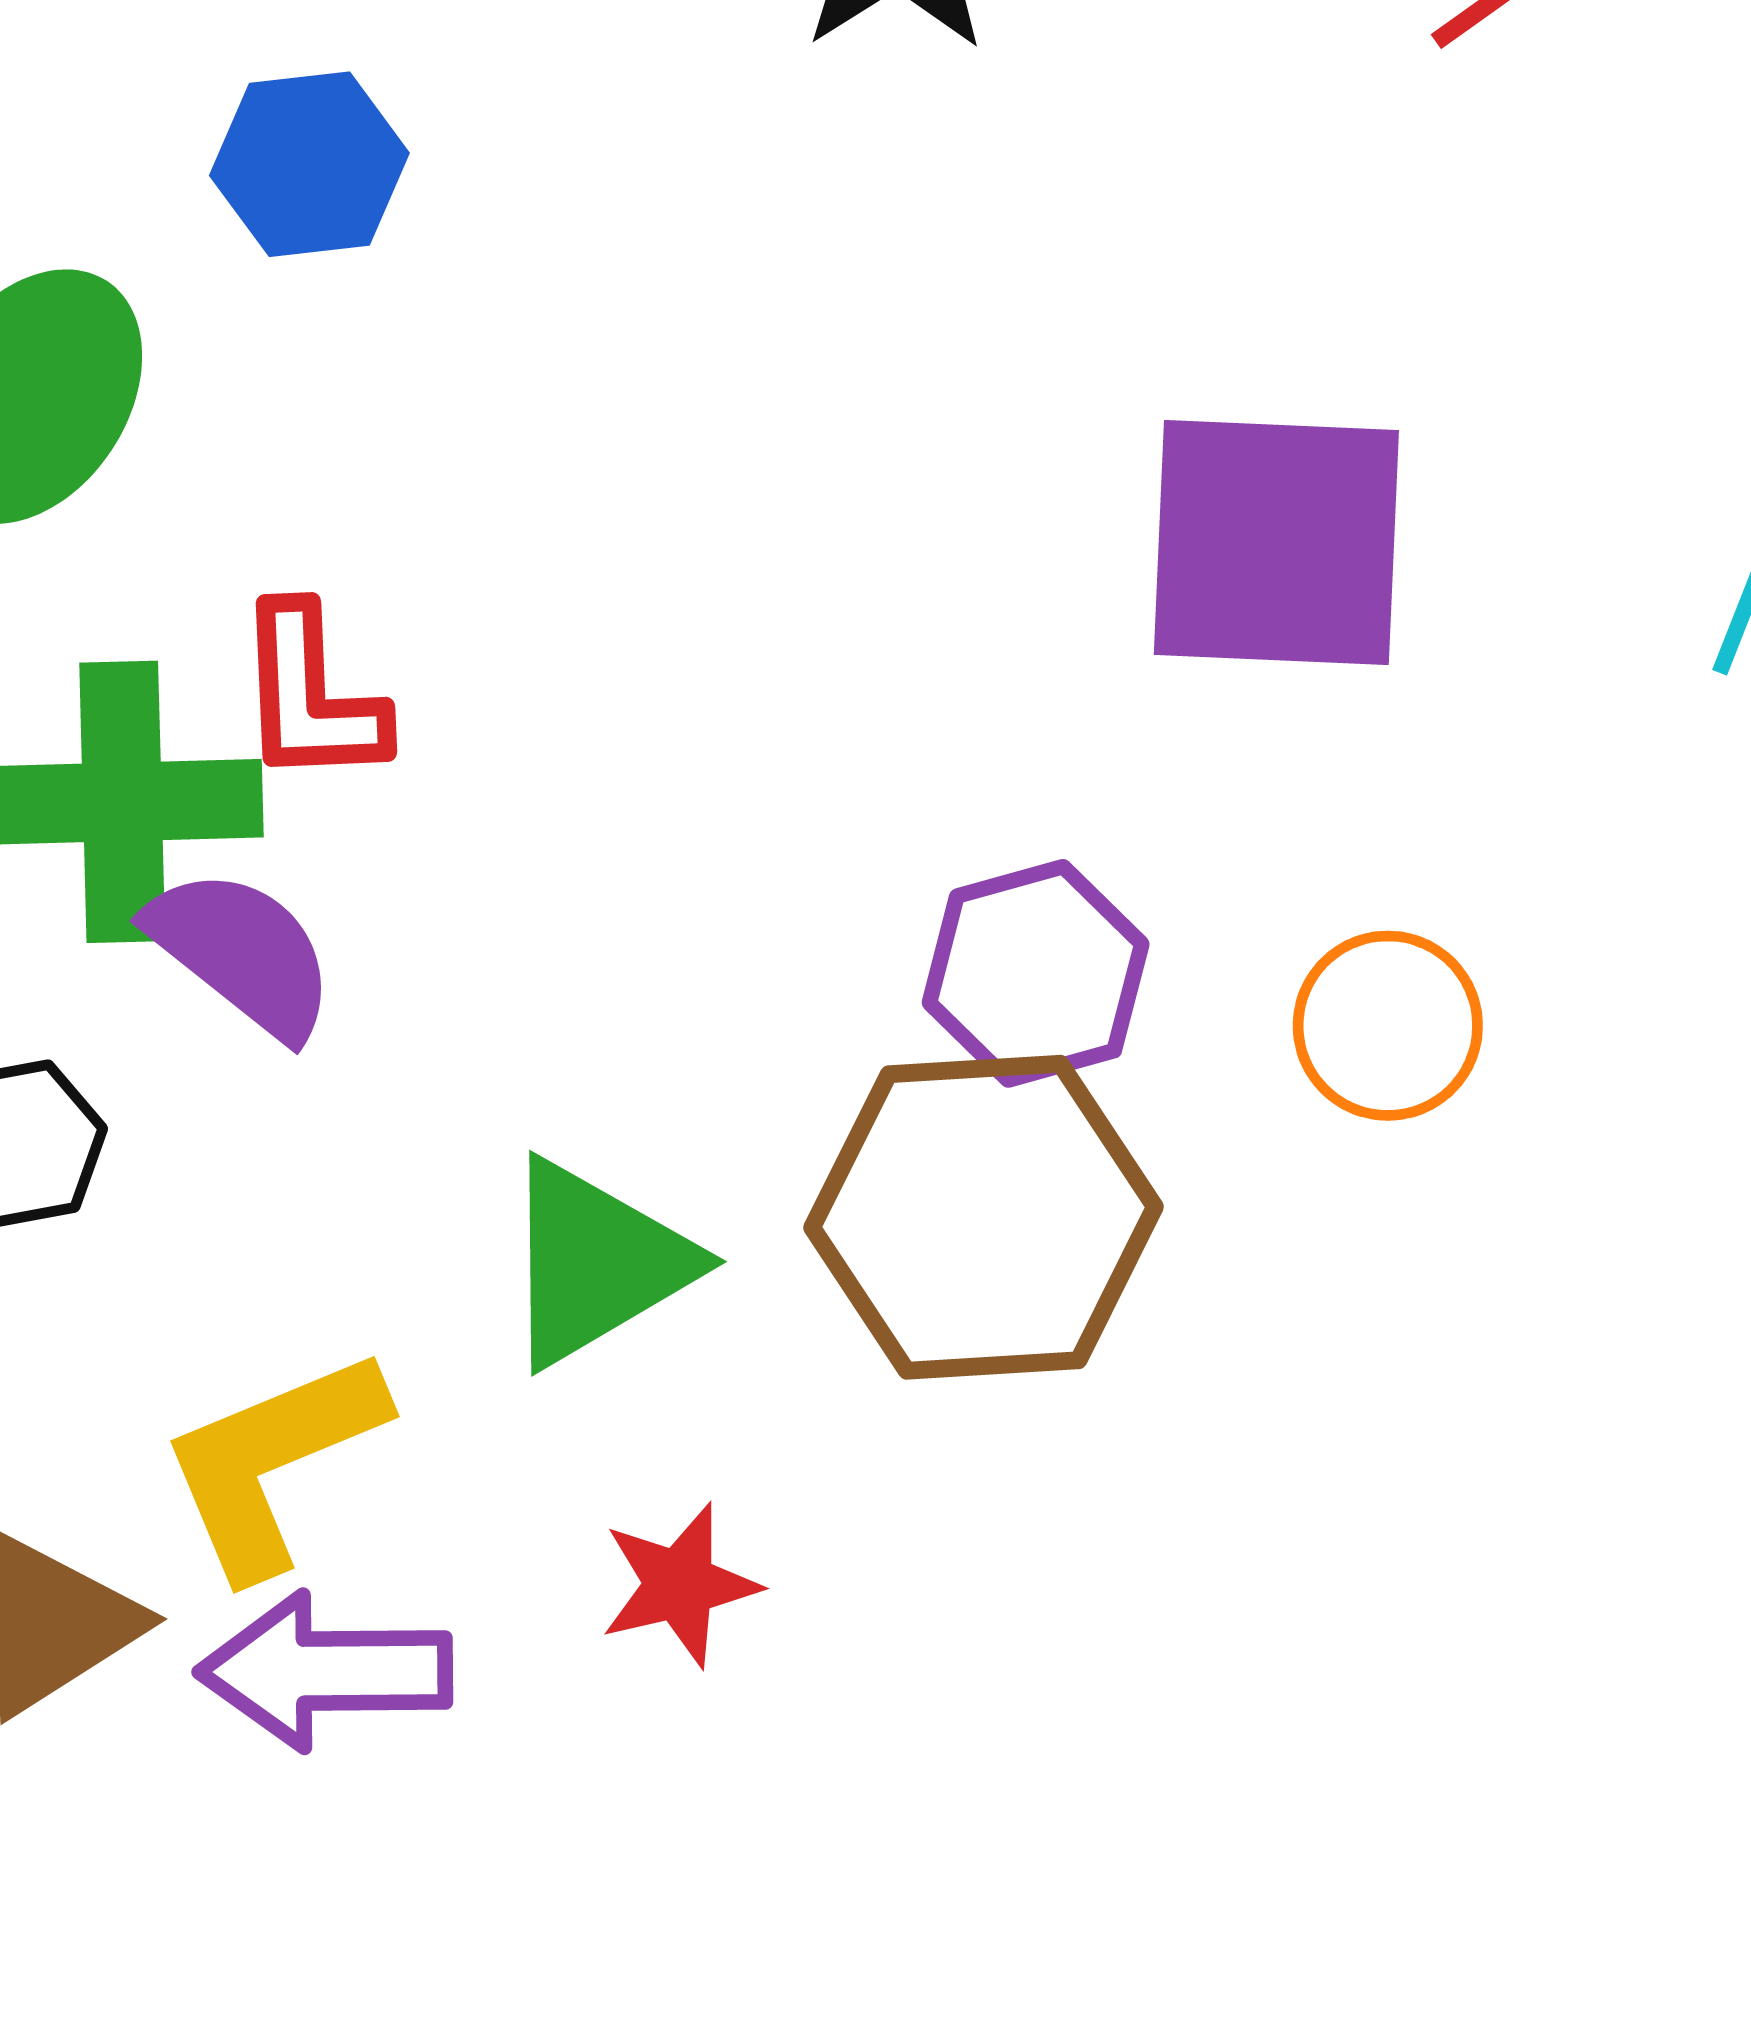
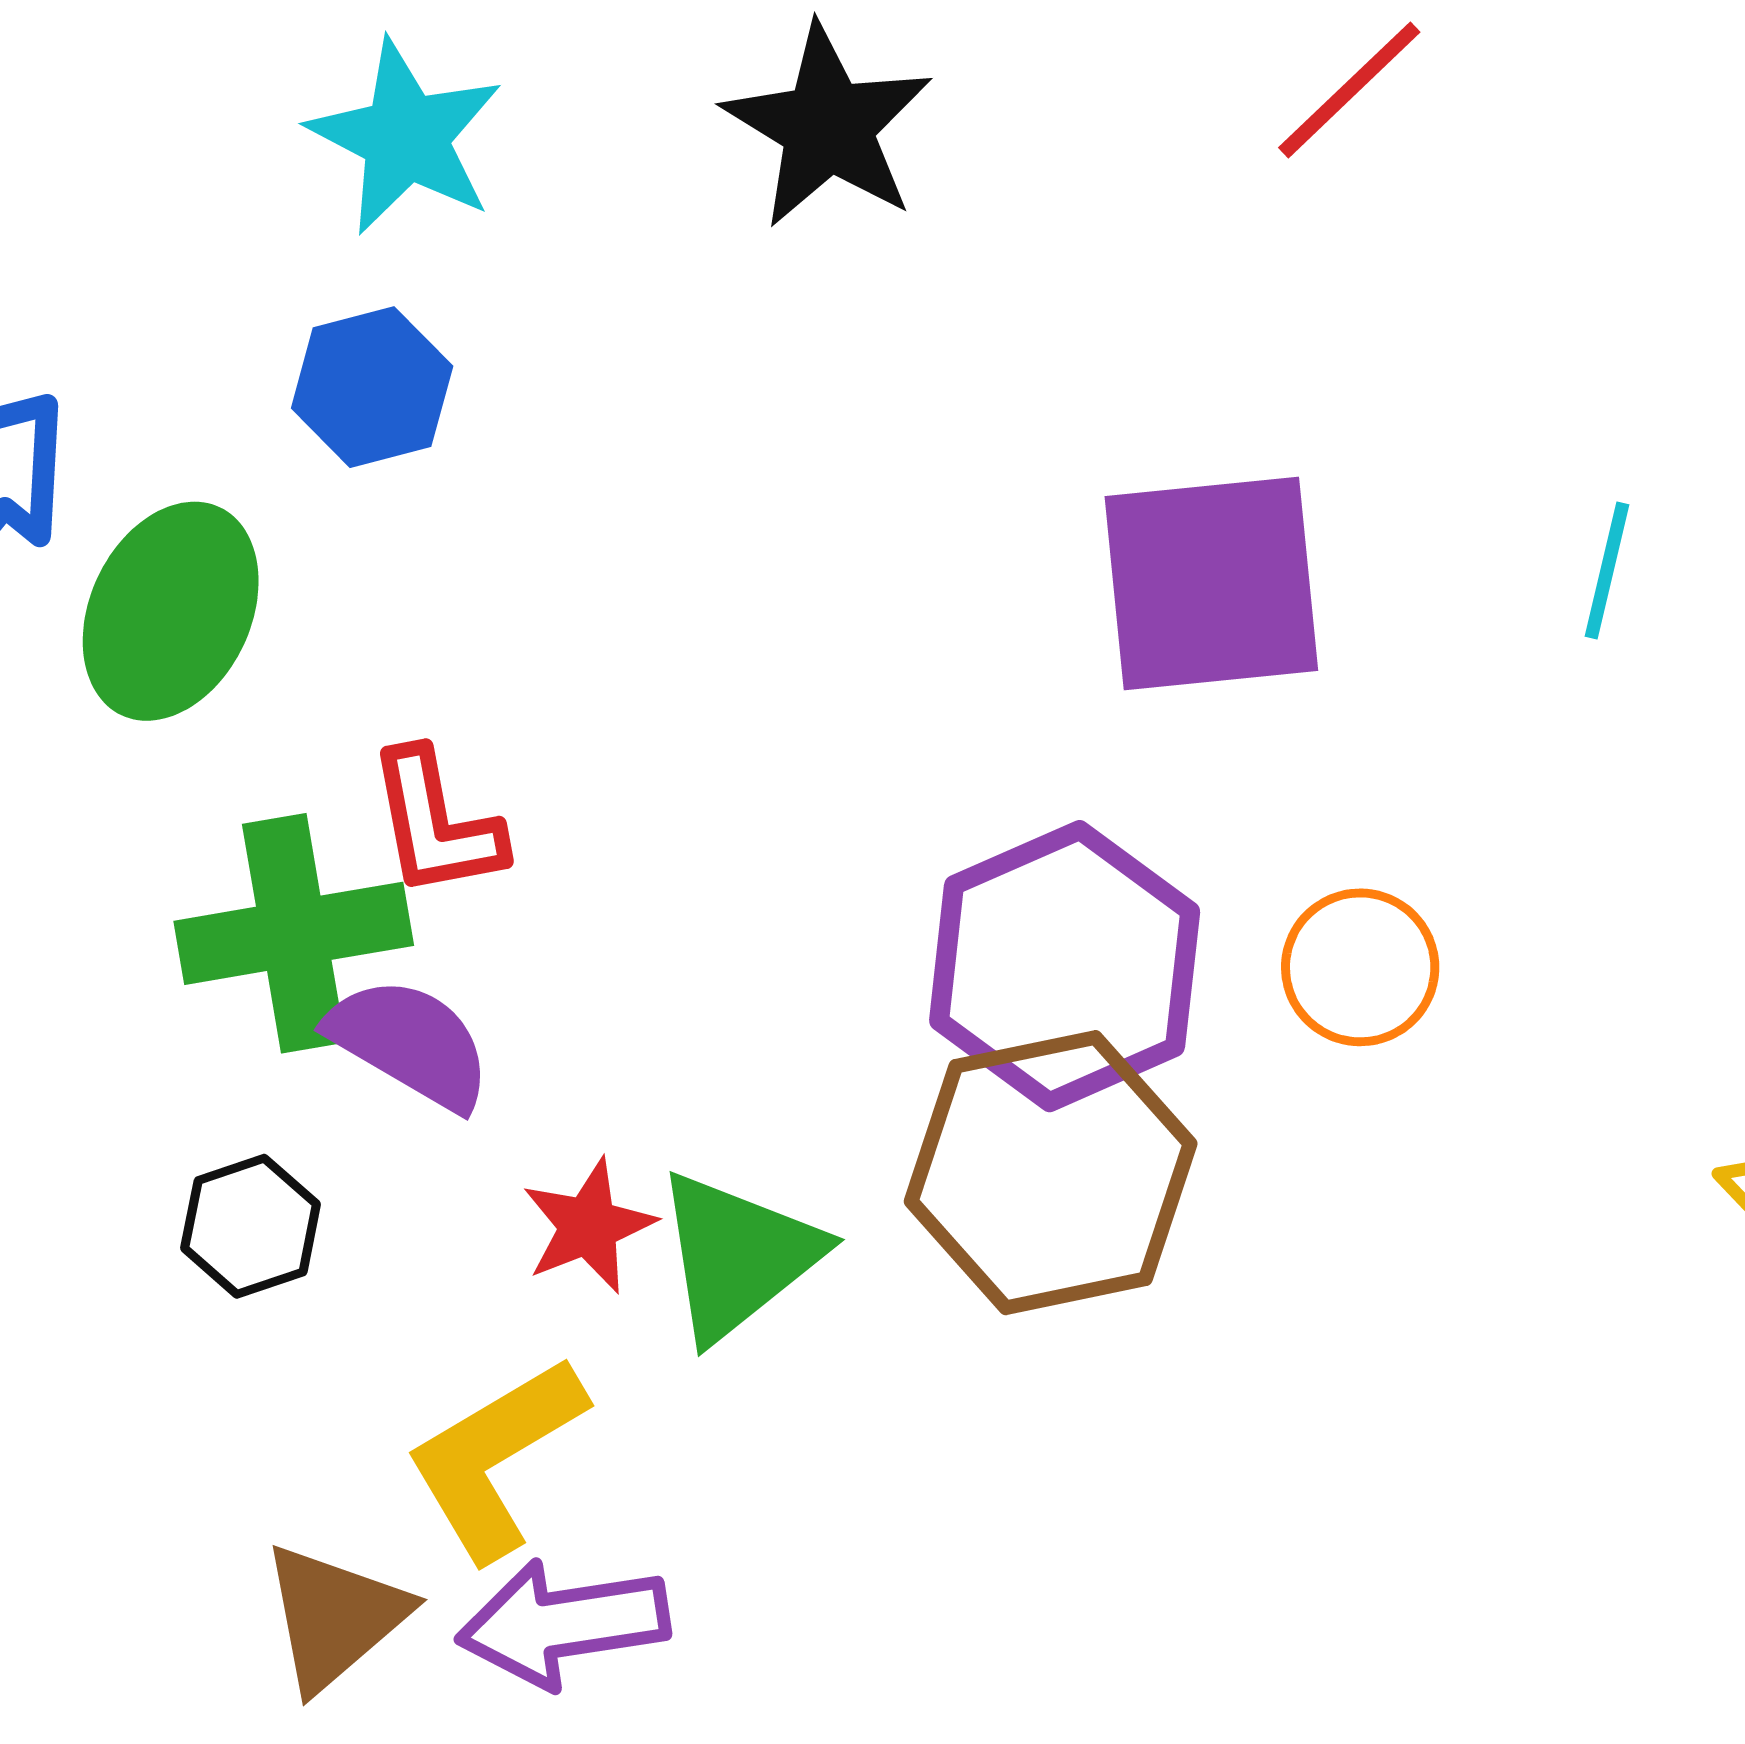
purple hexagon: (1036, 973) -> (1065, 966), size x1.5
red star: (680, 1585) -> (588, 1226), moved

